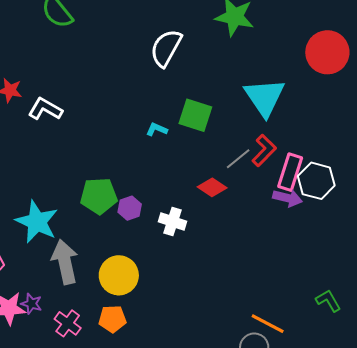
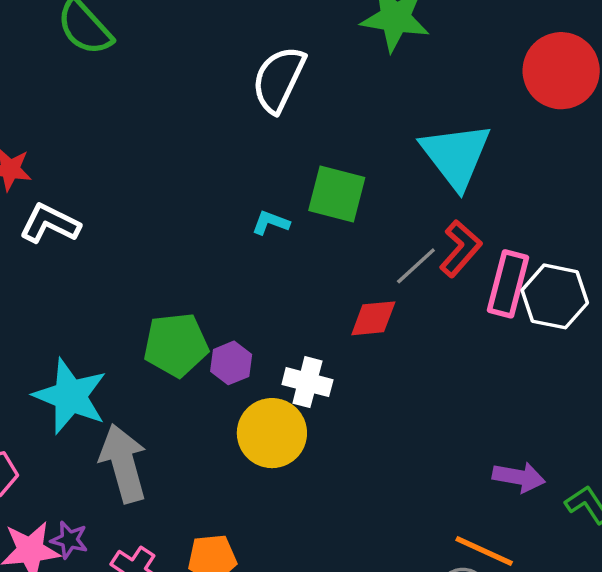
white L-shape: (45, 109) -> (50, 224), moved
red diamond: (212, 187) -> (373, 318), turned -36
purple arrow: (287, 198) -> (519, 477), moved
yellow circle: (119, 275) -> (272, 433), moved

